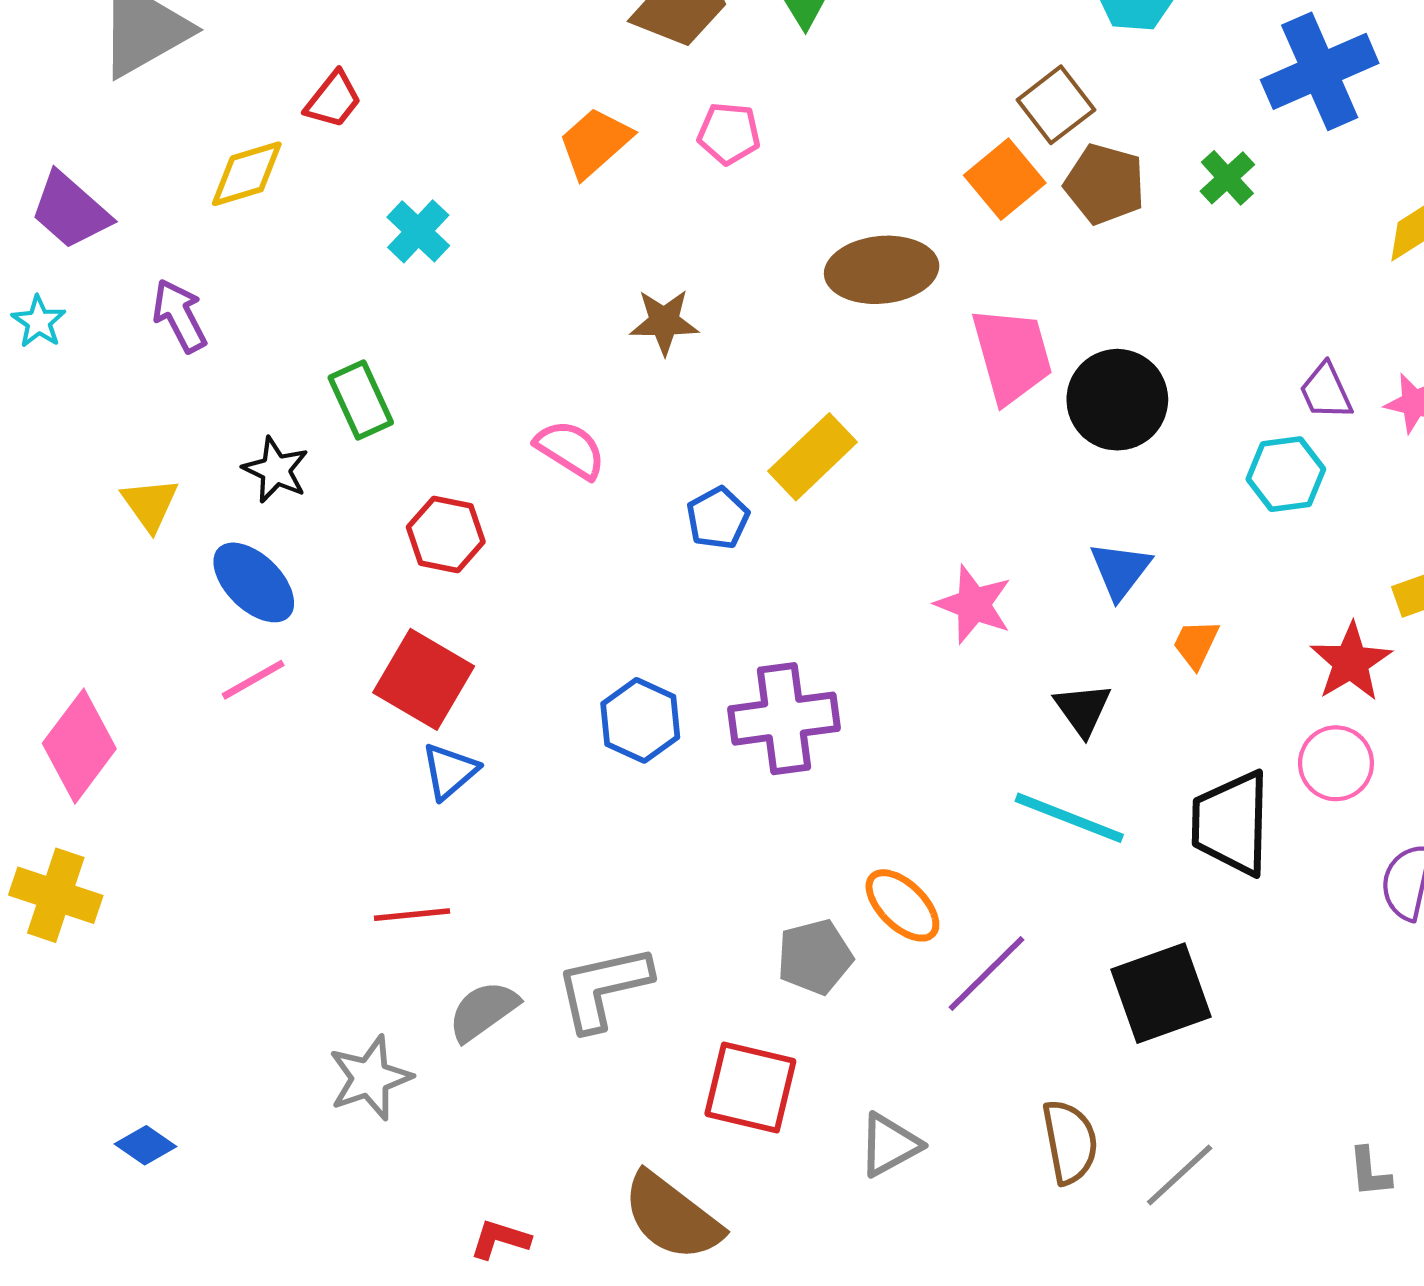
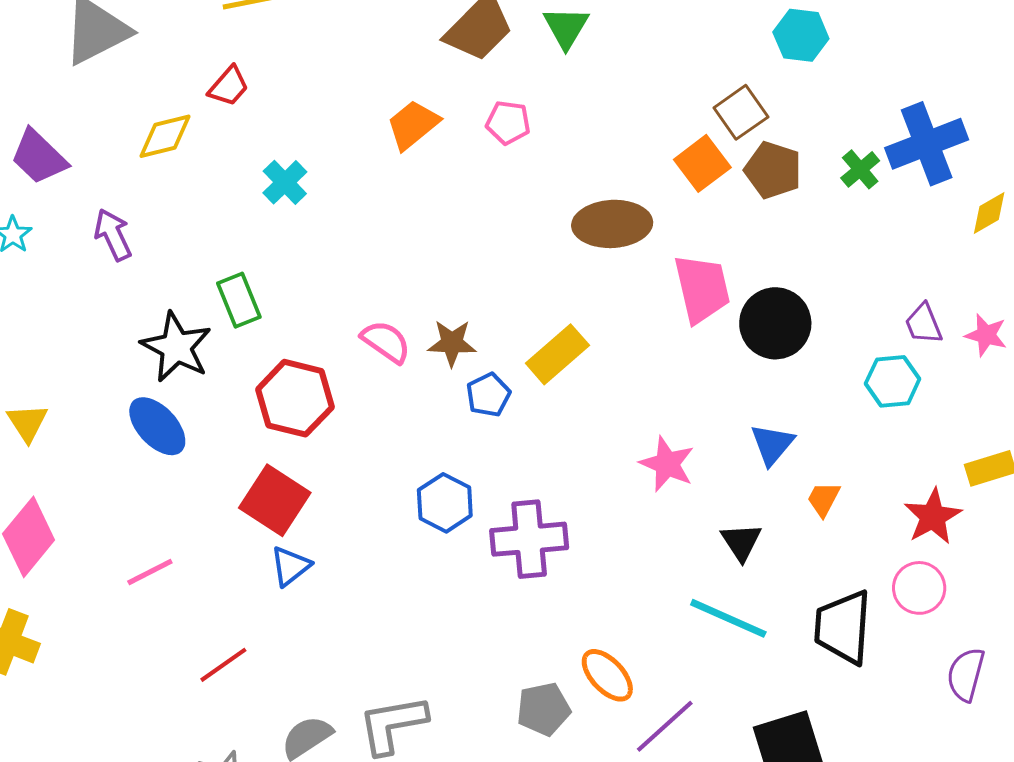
blue cross: (1320, 71) -> (927, 144), moved
brown star: (664, 322) -> (452, 343), moved
black star: (276, 470) -> (176, 347), size x1.5
yellow triangle: (150, 504) -> (27, 423), moved
red hexagon: (446, 534) -> (295, 398), size x1.4
pink line: (253, 680) -> (150, 572), moved
blue hexagon: (640, 720) -> (445, 503), moved
red line: (412, 915) -> (223, 665), moved, turned -32

